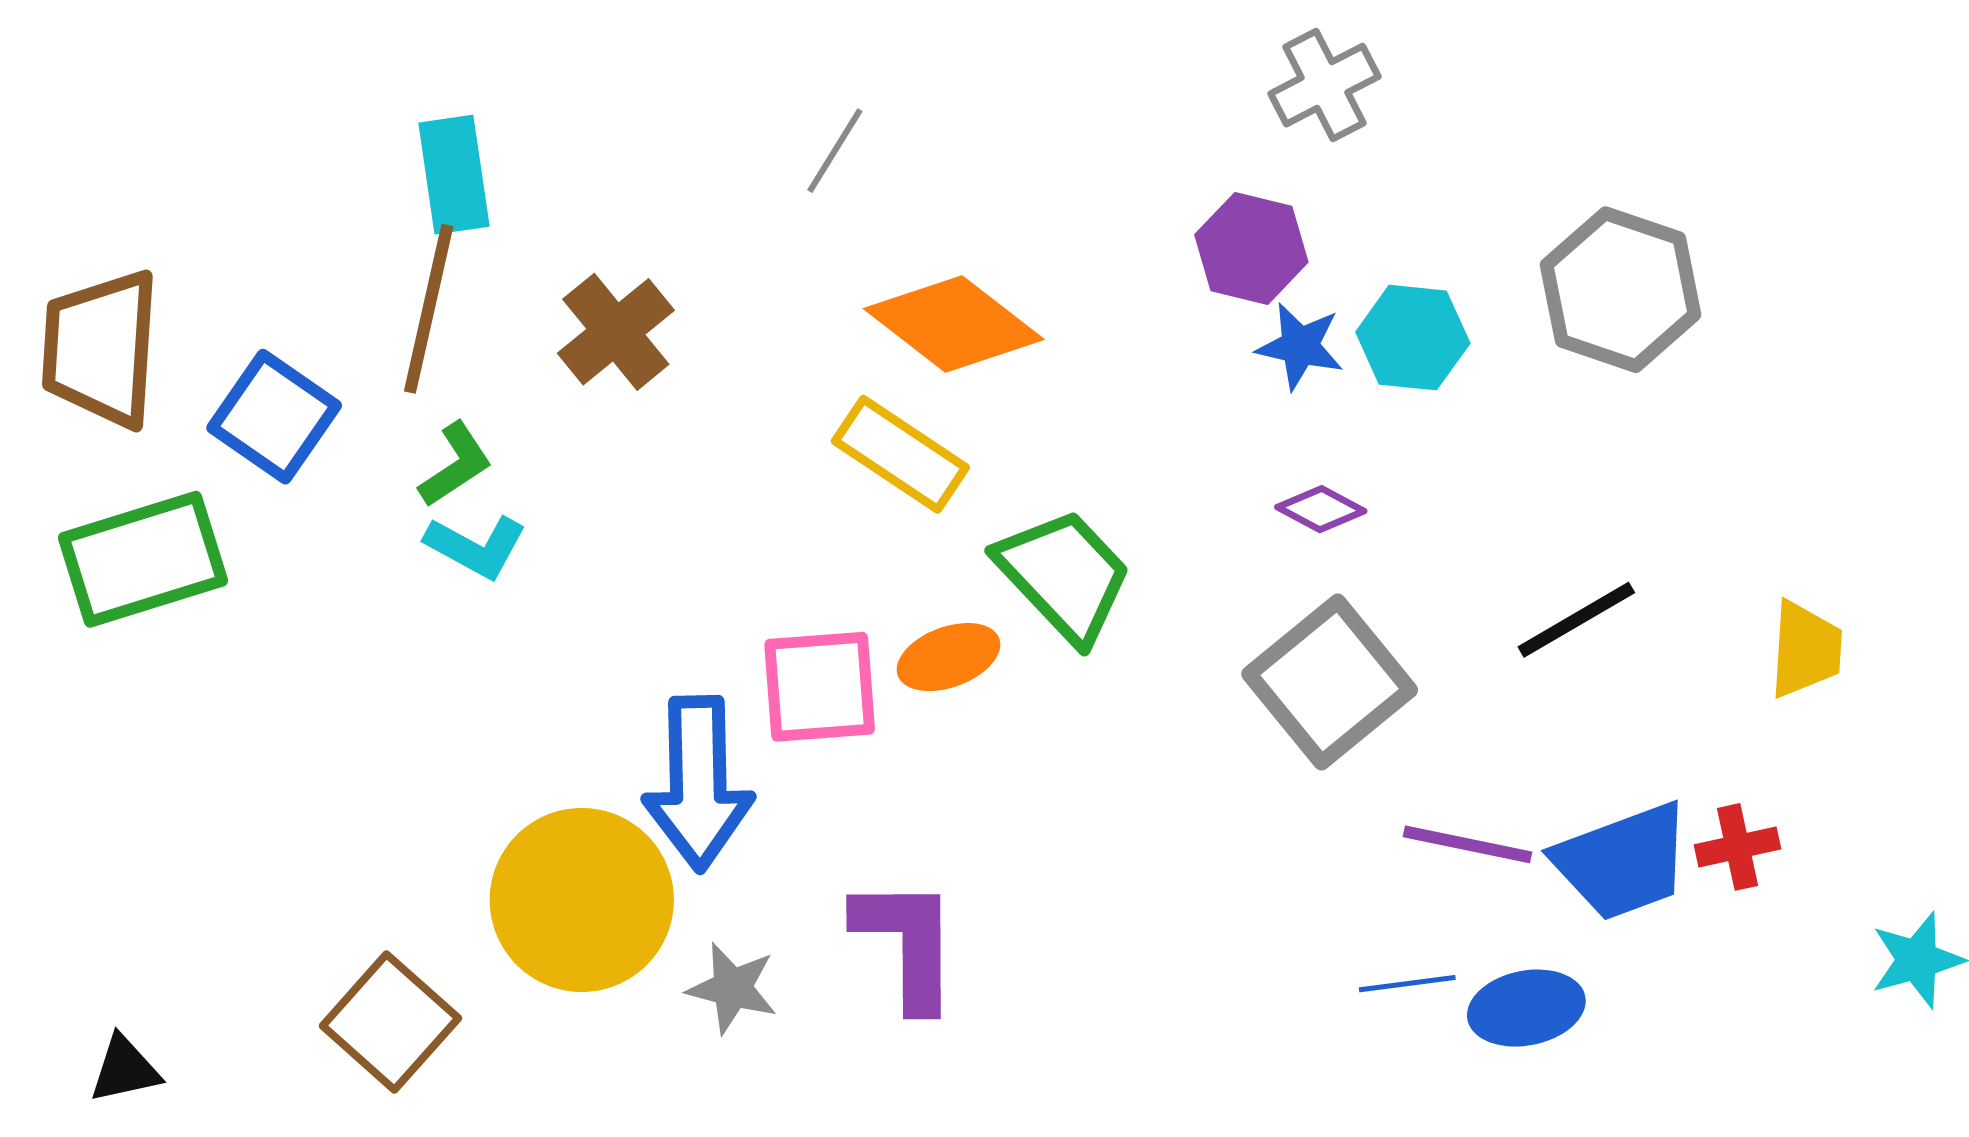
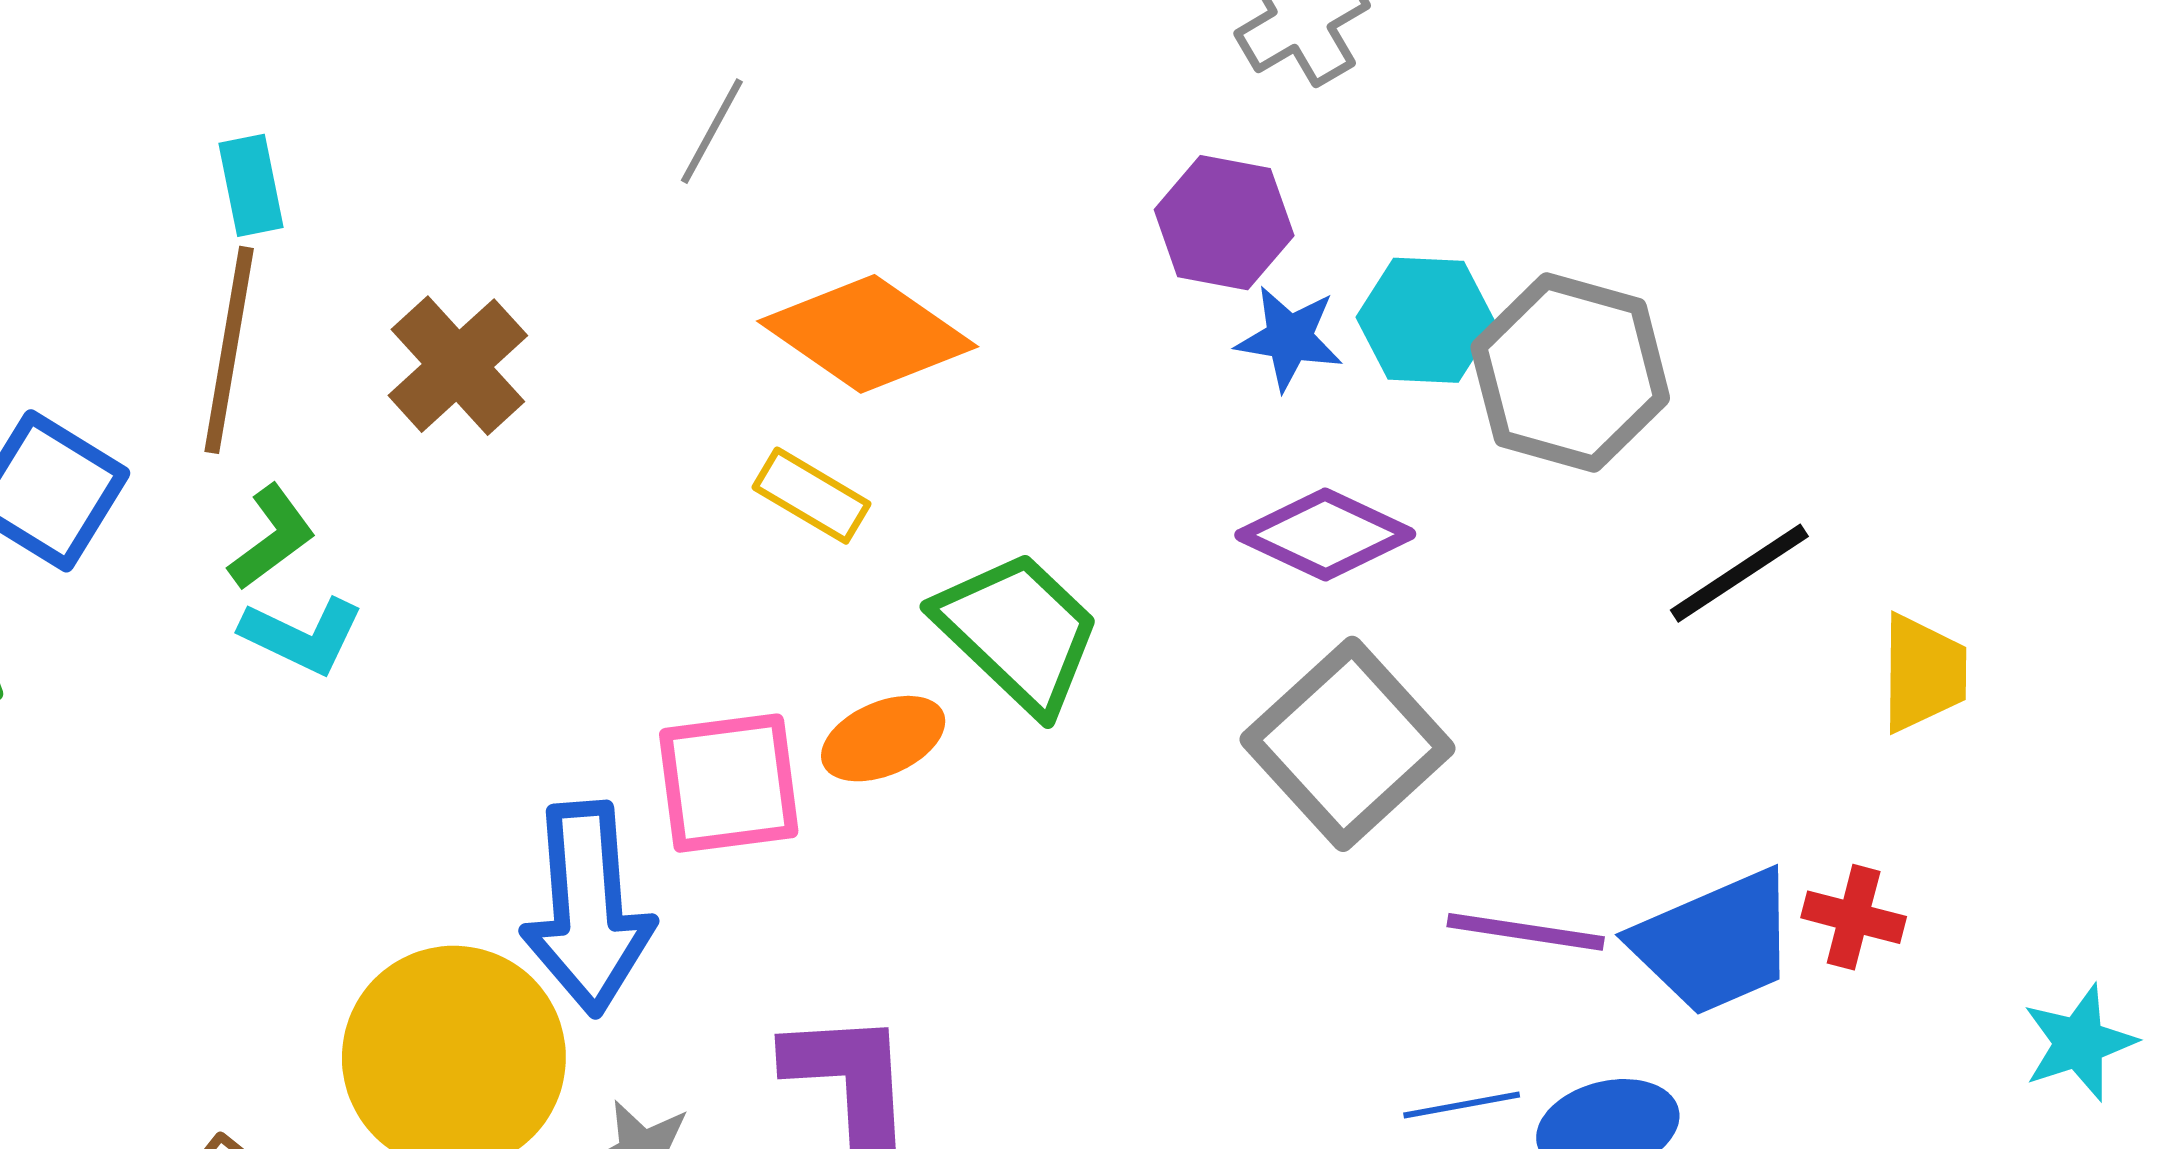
cyan rectangle: (454, 175) -> (251, 185), size x0.7
gray hexagon: (1621, 290) -> (1570, 373), moved
yellow rectangle: (900, 454) -> (811, 496), size x0.7
purple diamond: (1321, 509) -> (1325, 534), size x1.6
black line: (1576, 620) -> (1739, 573), moved
red cross: (1738, 847) -> (1854, 917), turned 30

